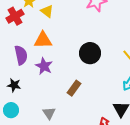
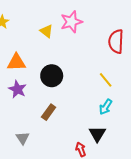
yellow triangle: (47, 11) -> (47, 31), moved
black circle: (90, 53) -> (52, 76), moved

